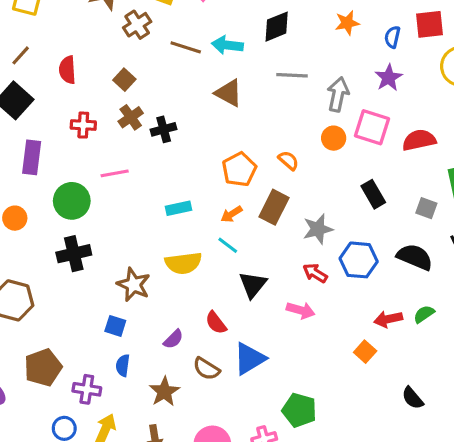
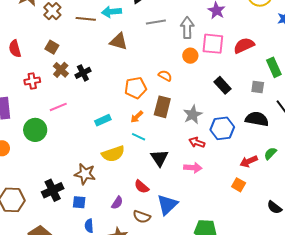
orange pentagon: (239, 169) -> (136, 88), turned 30
black cross: (74, 254) -> (53, 190), moved

